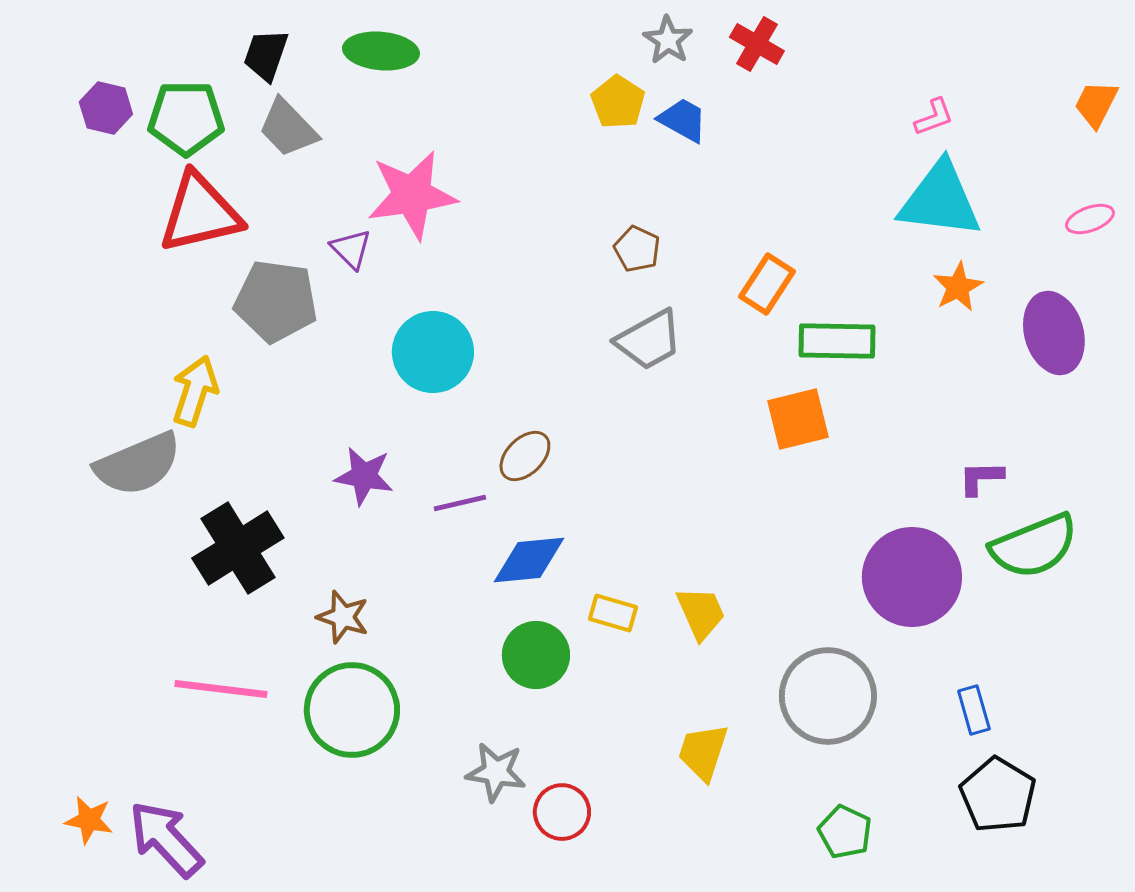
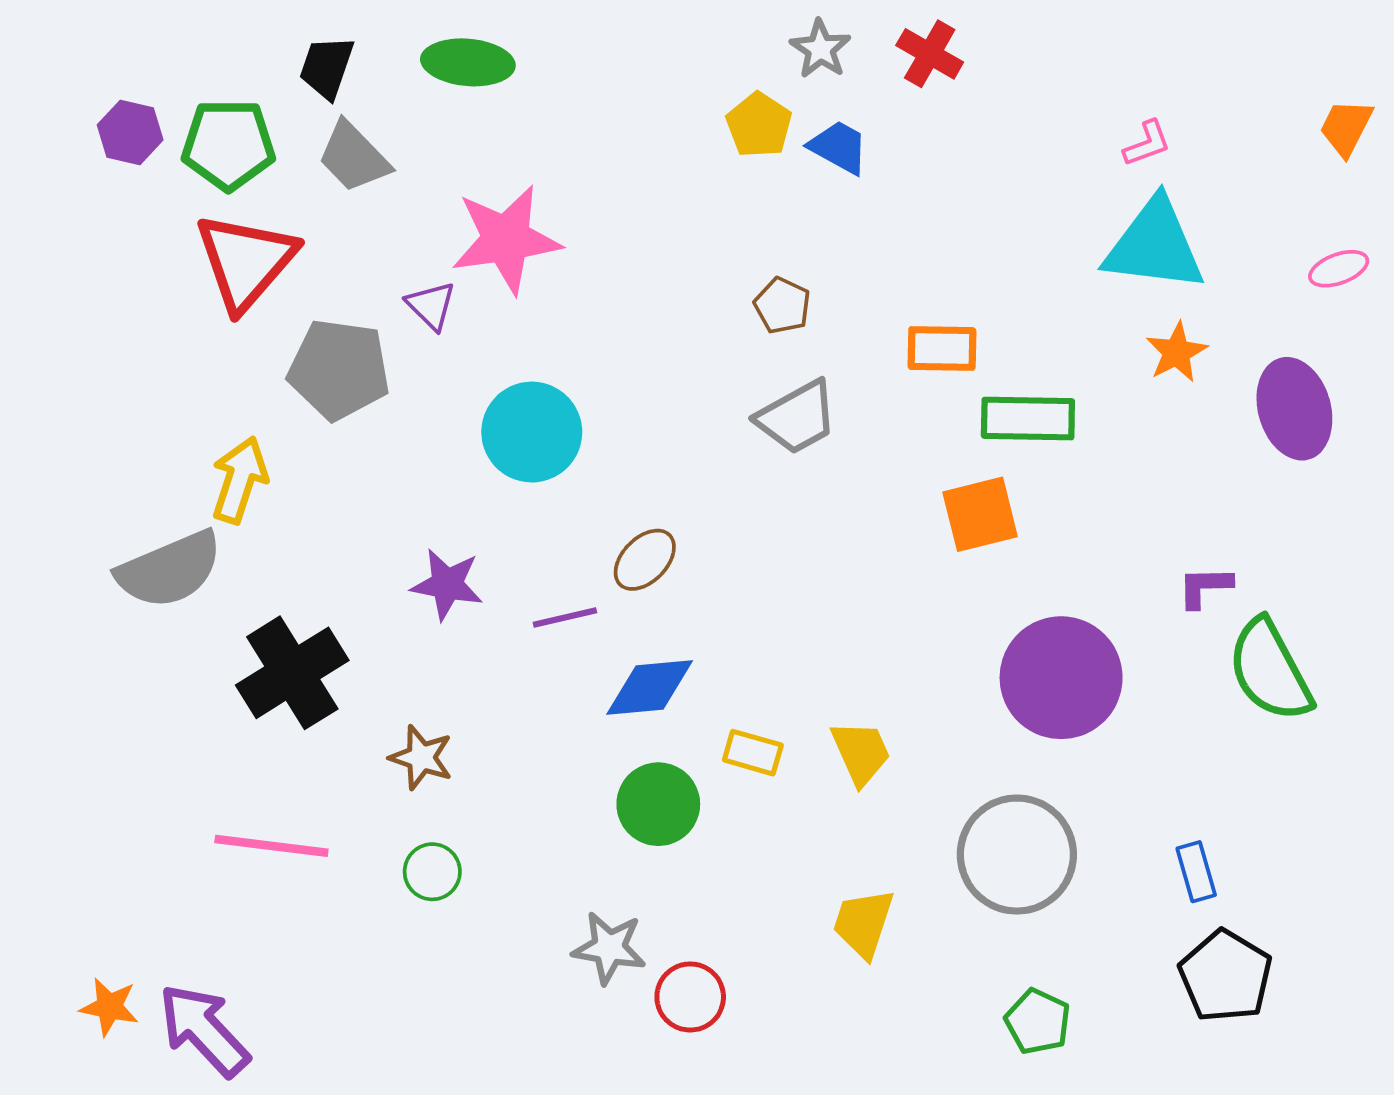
red triangle: (200, 213) -> (246, 261), turned -36
orange rectangle: (767, 284) -> (942, 349), turned 58
green semicircle: (1034, 546) -> (1270, 670), turned 84
purple circle: (912, 577) -> (1061, 678), moved
green circle: (352, 710) -> (432, 872), size x0.5

